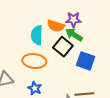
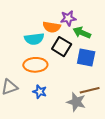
cyan semicircle: (37, 35) -> (34, 39), turned -90
green arrow: (74, 35) -> (82, 33), moved

